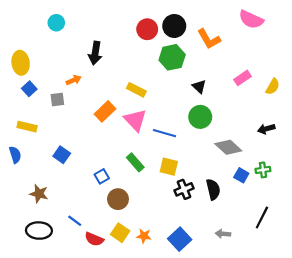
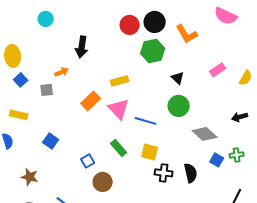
yellow rectangle: (136, 90) -> (120, 81), turned -42
black cross: (184, 189) -> (164, 173), turned 30

